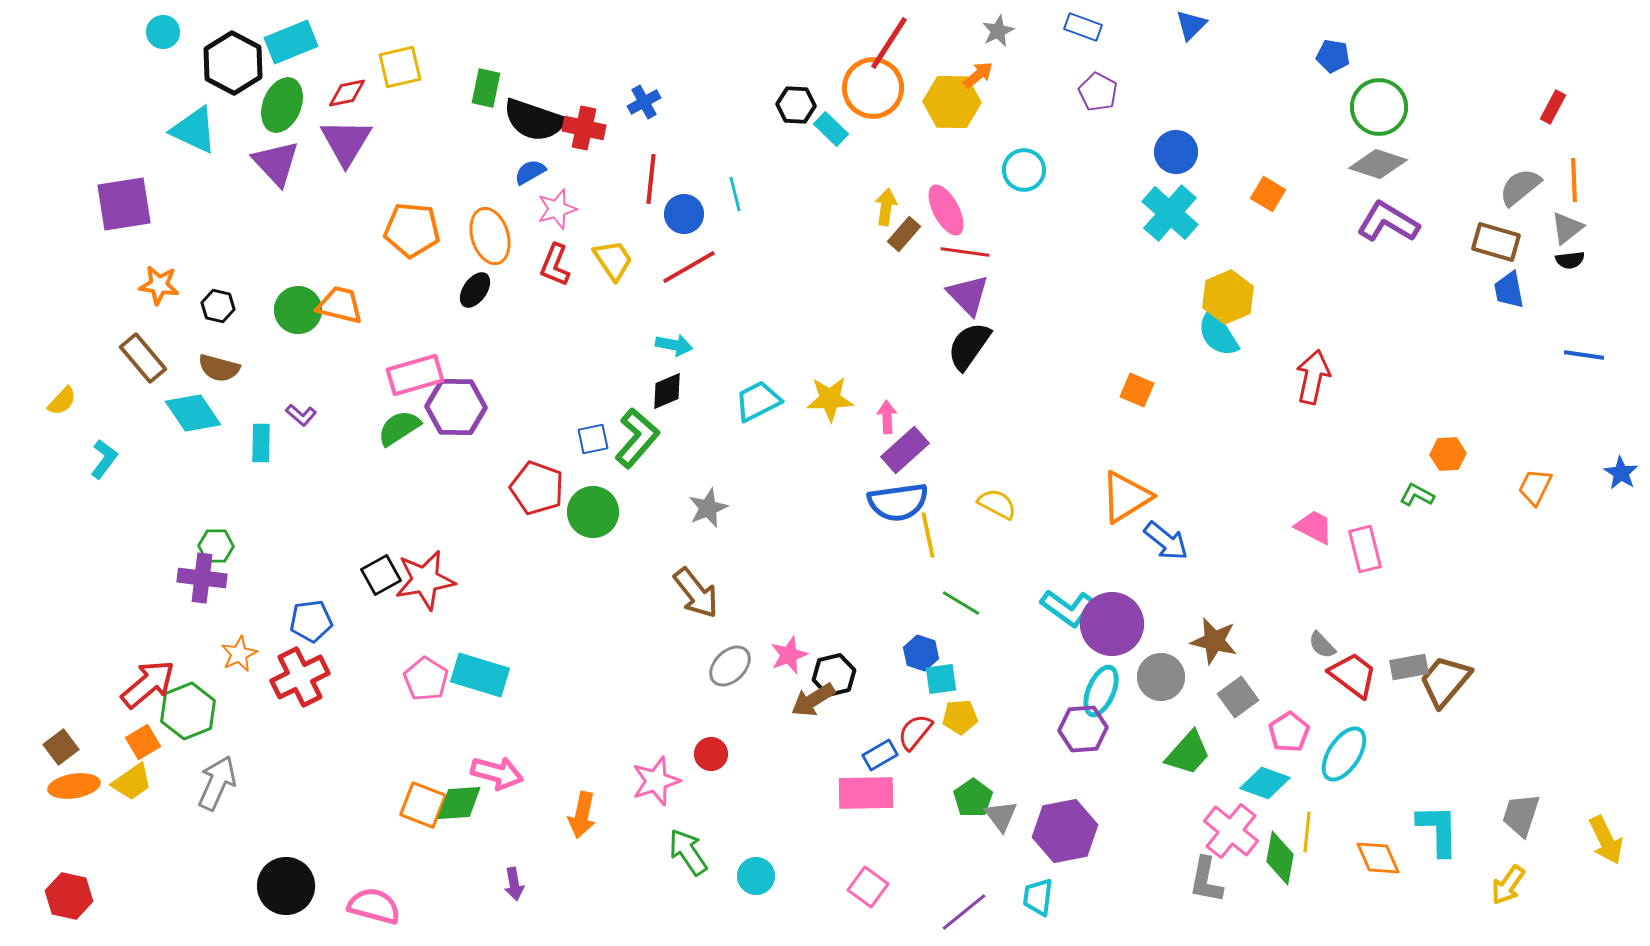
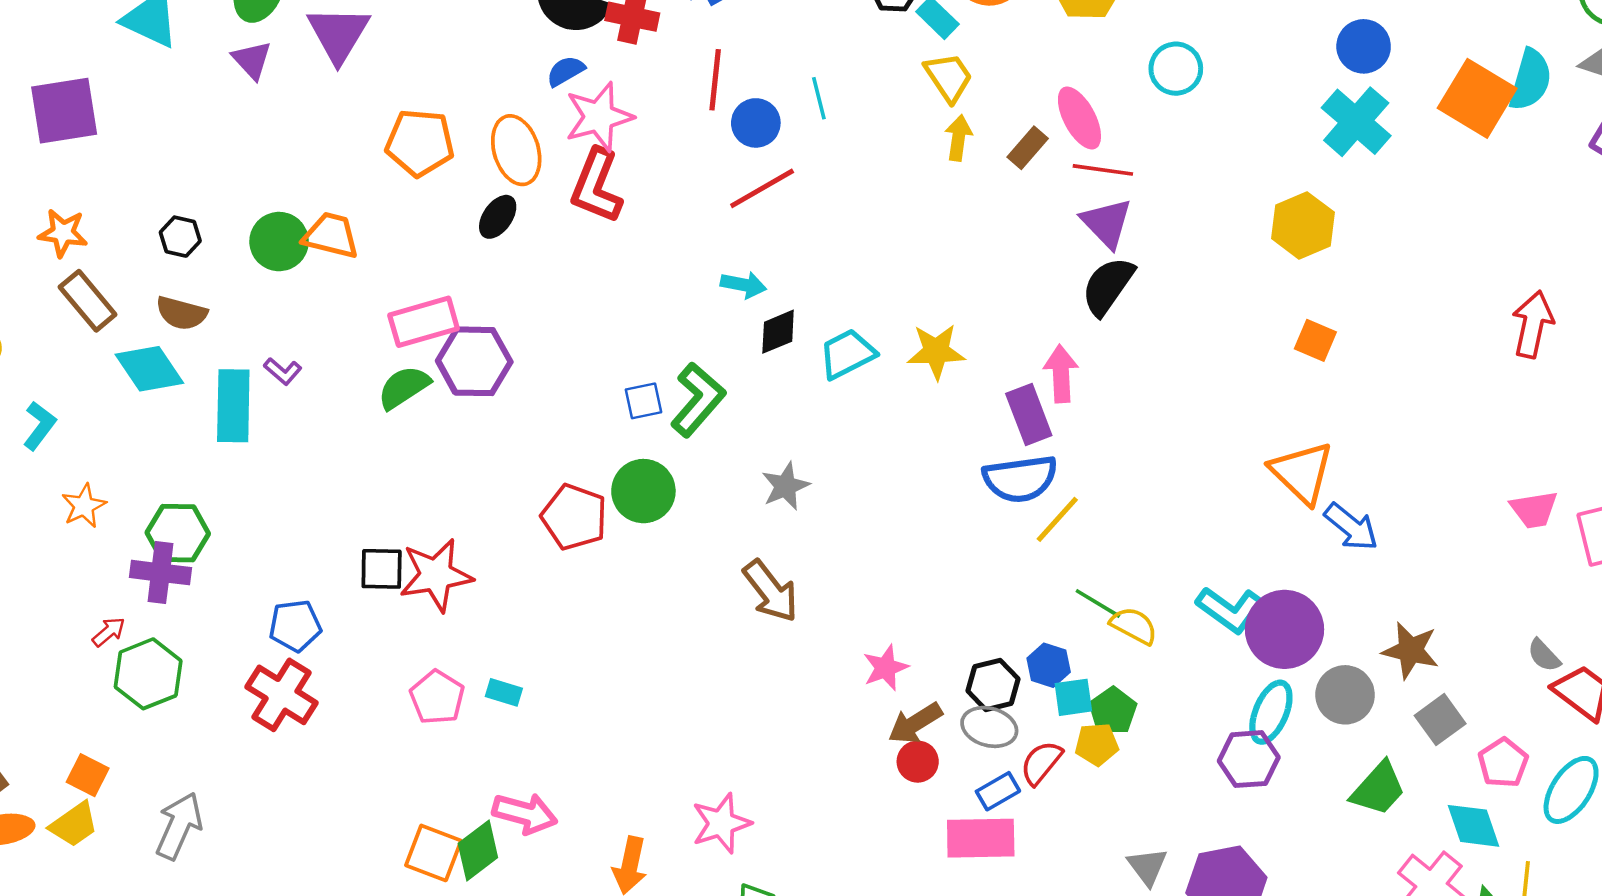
purple triangle: (276, 163) -> (252, 60), size x0.7
orange square: (1268, 194) -> (1477, 98), size x1.8
yellow arrow: (886, 207) -> (958, 138), moved
pink star: (557, 209) -> (599, 117), size x1.4
yellow trapezoid: (613, 260) -> (949, 77), moved
red L-shape: (555, 265) -> (597, 186), size x1.4
orange star: (159, 285) -> (63, 233), moved
yellow hexagon: (1228, 297) -> (1303, 225), moved
cyan semicircle: (1218, 333) -> (1530, 80), moved, turned -132
black diamond: (667, 391) -> (778, 332), moved
pink arrow: (887, 417) -> (1061, 374), moved, size x1.4
cyan rectangle: (261, 443) -> (233, 406), size x1.5
purple rectangle: (905, 450) -> (1029, 414), turned -69
red pentagon: (537, 488) -> (574, 517), moved
orange triangle: (1126, 497) -> (1302, 473), turned -44
yellow semicircle: (997, 504) -> (1134, 626), moved
pink trapezoid: (1314, 527) -> (1534, 510), turned 144
yellow line: (928, 535) -> (1057, 519), turned 54
green hexagon: (216, 546) -> (178, 533), size x1.4
black square: (381, 575) -> (382, 569), turned 30
orange star: (239, 654) -> (84, 506), moved
gray ellipse: (730, 666) -> (989, 727), moved, turned 60
cyan rectangle: (480, 675) -> (504, 692), size x0.5
black hexagon: (834, 675) -> (993, 685), moved
red cross: (300, 677) -> (282, 695), turned -32
red arrow: (148, 684) -> (109, 632), moved, size x0.5
green hexagon: (188, 711) -> (148, 674), moved
orange square: (143, 742) -> (88, 775), turned -32
red circle: (711, 754) -> (918, 762), moved
cyan diamond: (1265, 783) -> (1473, 826), turned 51
green pentagon: (973, 798) -> (1113, 711), moved
green diamond: (459, 803) -> (478, 850), turned -33

